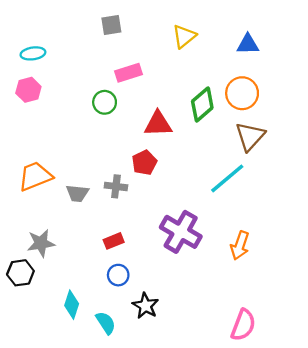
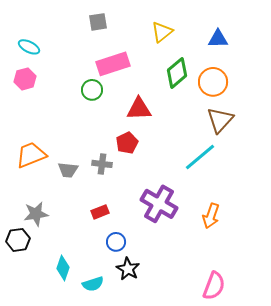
cyan ellipse: (33, 53) -> (29, 47), turned 35
pink rectangle: (128, 73) -> (113, 64), size x1.4
green diamond: (202, 105) -> (177, 73), moved
blue circle: (118, 275) -> (116, 242), moved
cyan semicircle: (106, 323) -> (93, 284), turned 105

